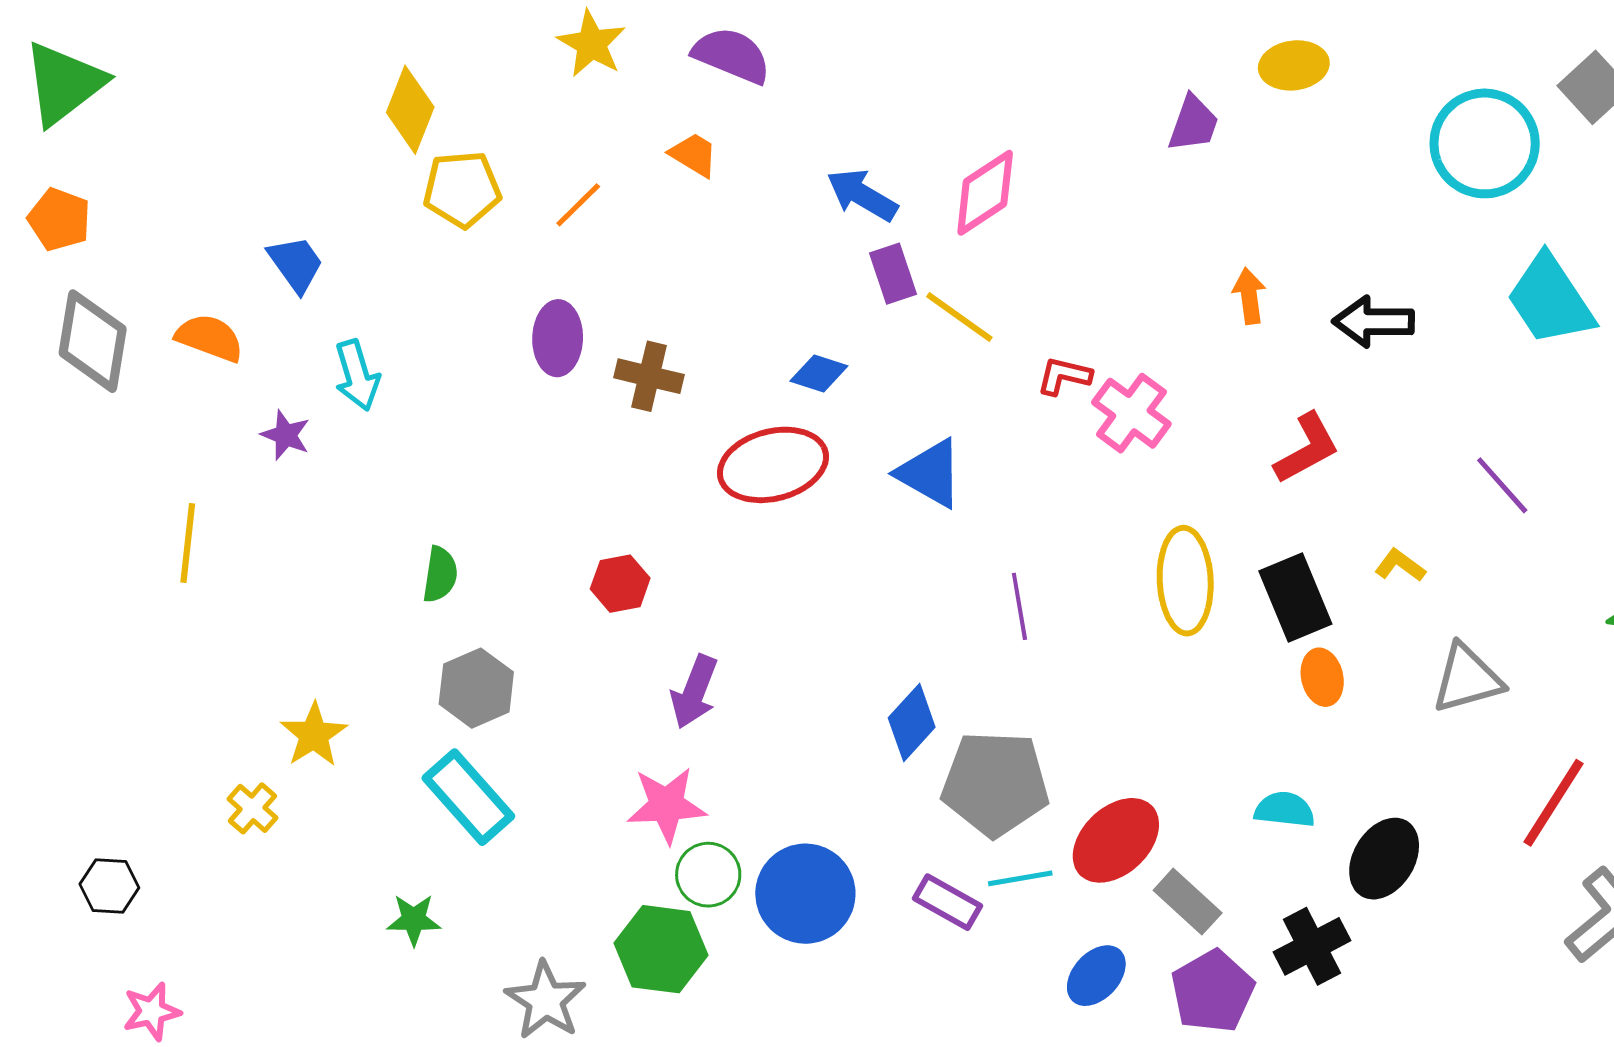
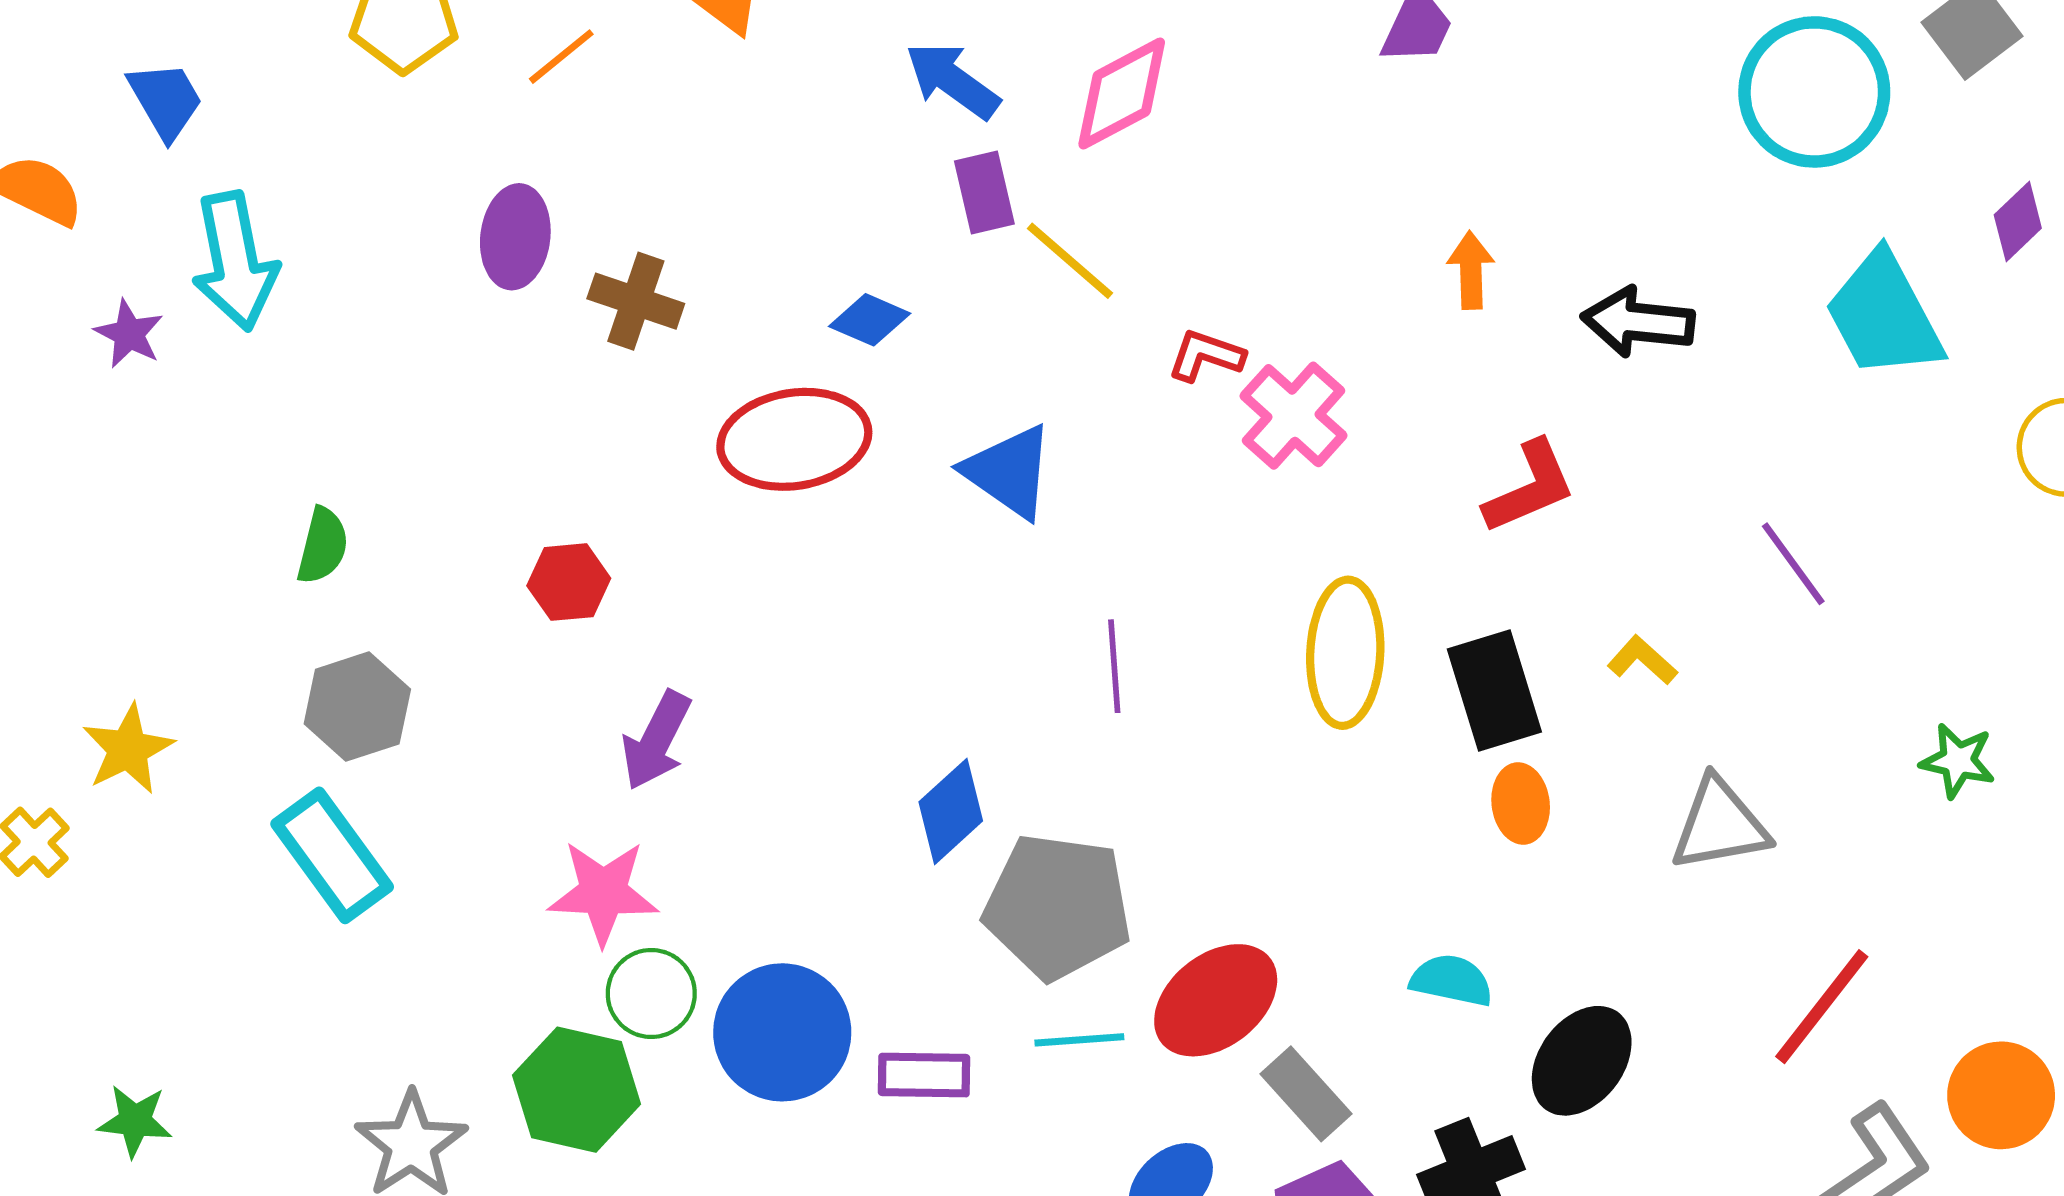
cyan arrow: (357, 375) -> (235, 261), size x1.4
purple rectangle: (948, 902) -> (924, 1075), moved, turned -34
green star: (414, 920) -> (135, 1121), moved

